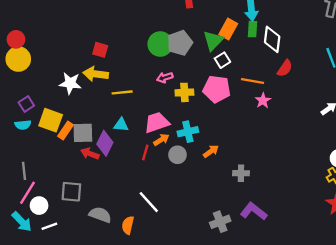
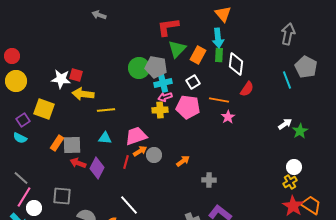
red circle: (16, 39) -> (12, 56), moved
green triangle: (213, 41) -> (177, 49), moved
gray pentagon: (180, 43) -> (156, 67), turned 30
red square: (100, 50) -> (76, 75), moved
pink arrow: (165, 77) -> (165, 97), moved
white star: (70, 83) -> (61, 79), moved
yellow square: (51, 120) -> (44, 109), moved
cyan semicircle: (23, 125) -> (20, 138), turned 32
cyan cross: (188, 132) -> (163, 83), moved
purple diamond: (105, 143) -> (97, 168), moved
gray circle: (177, 155) -> (154, 155), moved
gray line: (24, 171) -> (21, 178), turned -42

